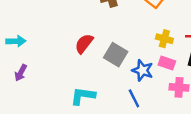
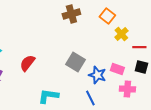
yellow cross: (164, 39) -> (121, 34), moved, turned 32
red semicircle: (84, 44) -> (27, 63), moved

